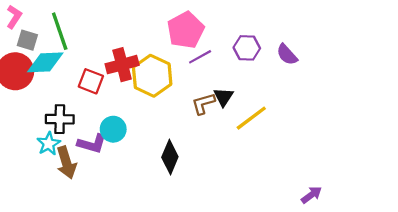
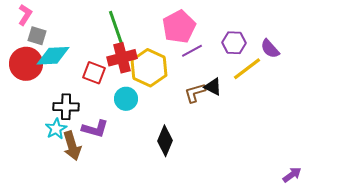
green line: (60, 31) -> (116, 28), moved
black triangle: (223, 97) -> (213, 87), turned -36
yellow line: (251, 118) -> (247, 69), moved
cyan circle: (113, 129) -> (126, 99), moved

